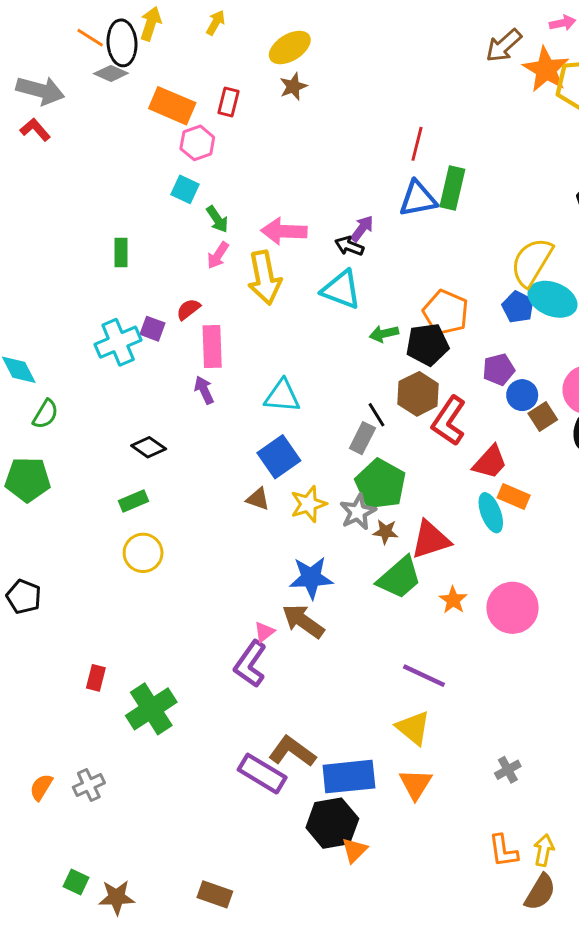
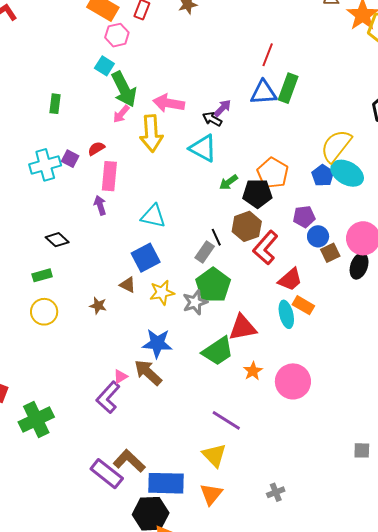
green arrow: (217, 219) -> (124, 89), size x1.8
green arrow: (384, 334) -> (228, 182), turned -30
brown star: (386, 532) -> (98, 306), moved

